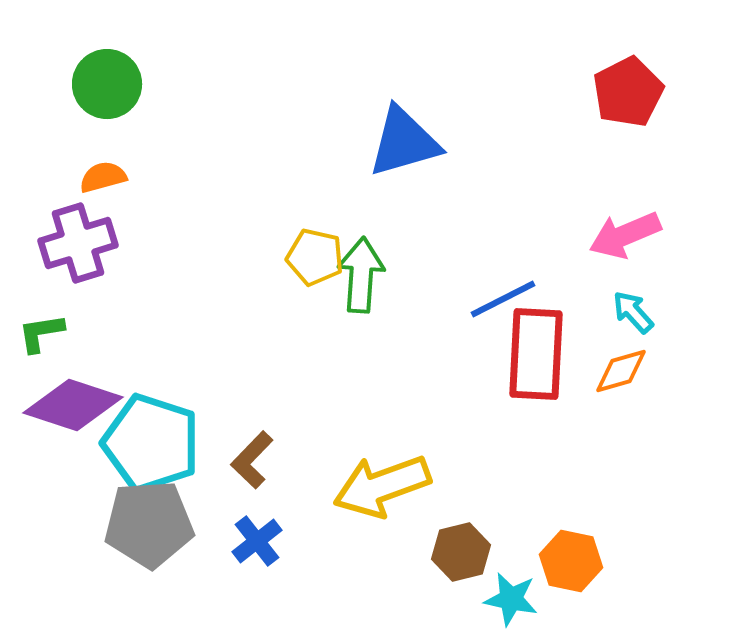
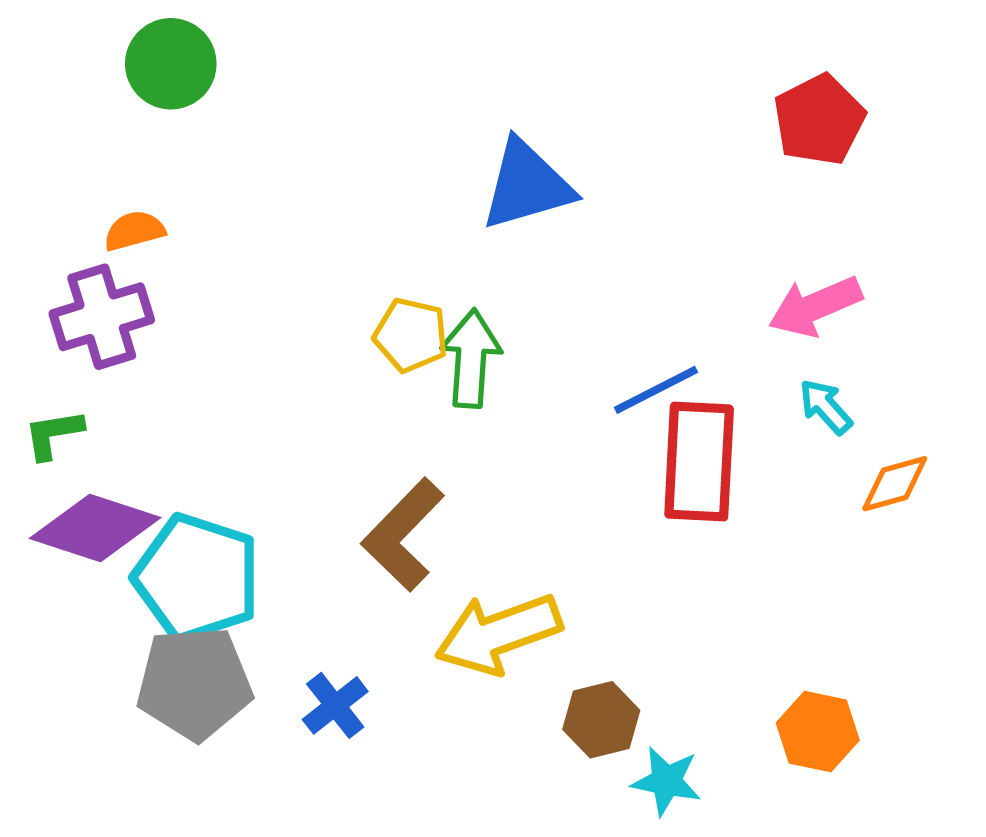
green circle: (107, 84) -> (171, 64), moved
orange diamond: (621, 371) -> (895, 484), moved
brown L-shape: (252, 460) -> (403, 535), moved, size x1.5
orange hexagon: (571, 561) -> (818, 732), moved

